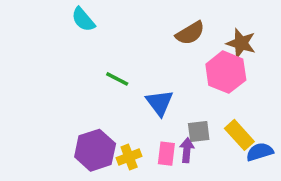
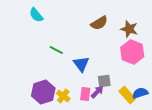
pink hexagon: (226, 72) -> (132, 52), moved
yellow rectangle: (239, 135) -> (127, 95), moved
purple arrow: (187, 150) -> (97, 92), turned 40
yellow cross: (129, 157) -> (63, 96), turned -32

